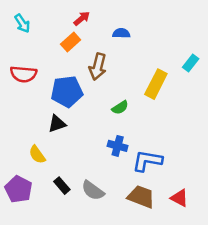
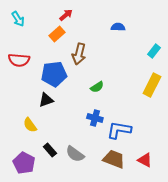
blue semicircle: (121, 33) -> (118, 27), moved
yellow rectangle: (156, 84) -> (152, 85), moved
purple pentagon: (19, 189) -> (24, 163), moved

